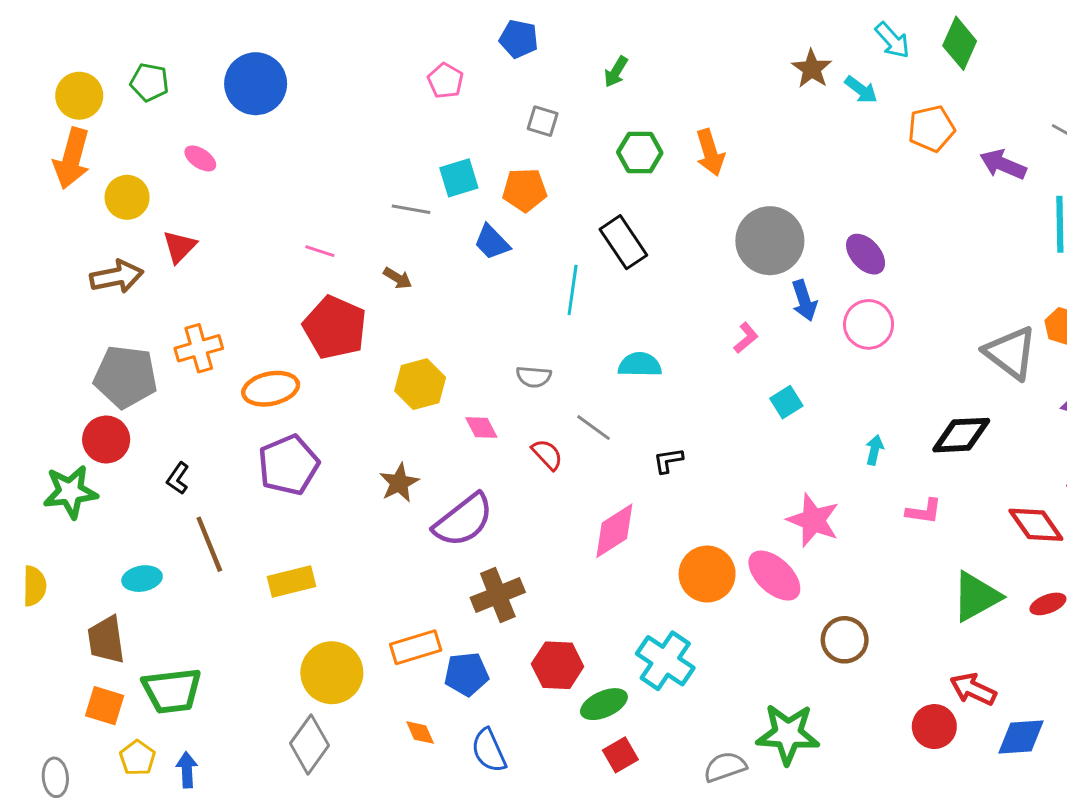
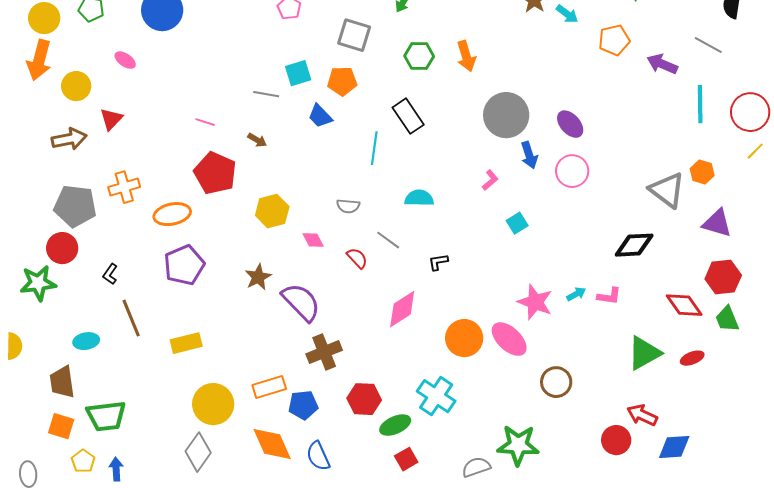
gray square: (543, 121) -> (354, 35), size x1.6
cyan arrow: (875, 450) -> (576, 294), moved, turned 48
purple semicircle: (463, 520) -> (301, 302), turned -96
orange diamond: (420, 733) -> (272, 444), size x2.0

